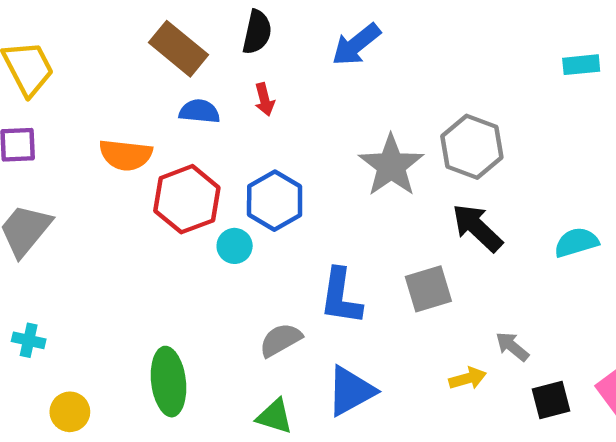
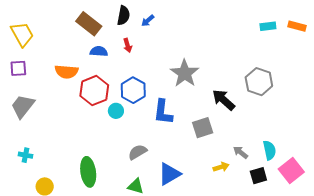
blue arrow: (356, 45) -> (148, 21), moved, size x0.6
gray hexagon: (472, 147) -> (259, 82), moved
cyan semicircle: (576, 242) -> (269, 150), moved, turned 96
blue L-shape: (341, 297) -> (163, 112), moved

